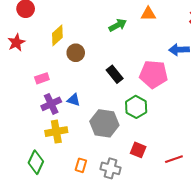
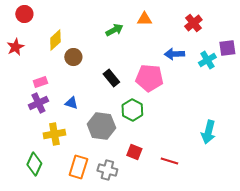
purple cross: (51, 104) -> (38, 103), moved
red line: (174, 159) -> (169, 161), turned 36
orange rectangle: (81, 165) -> (78, 167), size x1.6

